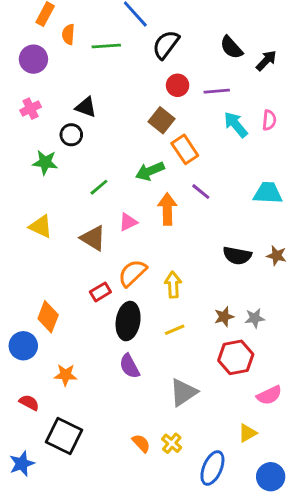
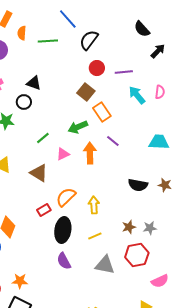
black semicircle: (231, 47) -> (142, 29), moved
pink triangle: (128, 222) -> (63, 154), moved
orange star: (65, 375) -> (20, 281), moved
gray triangle: (183, 392) -> (105, 265), moved, turned 45

